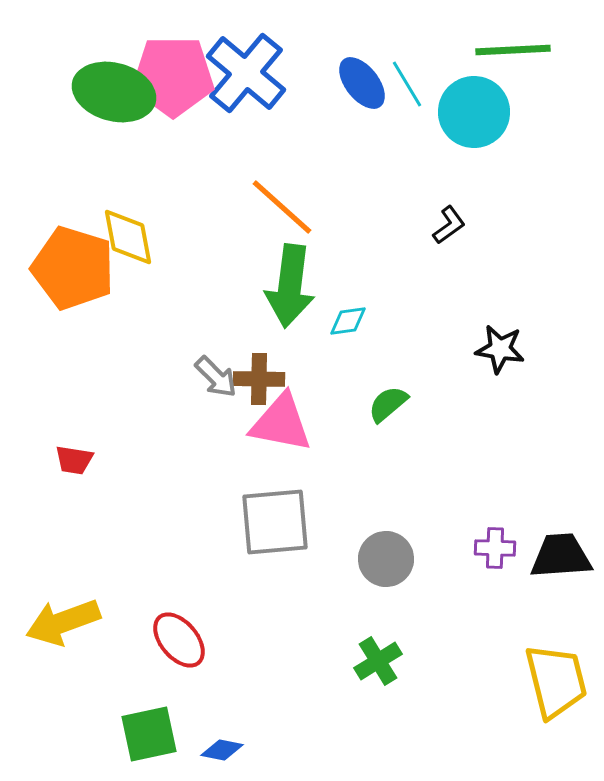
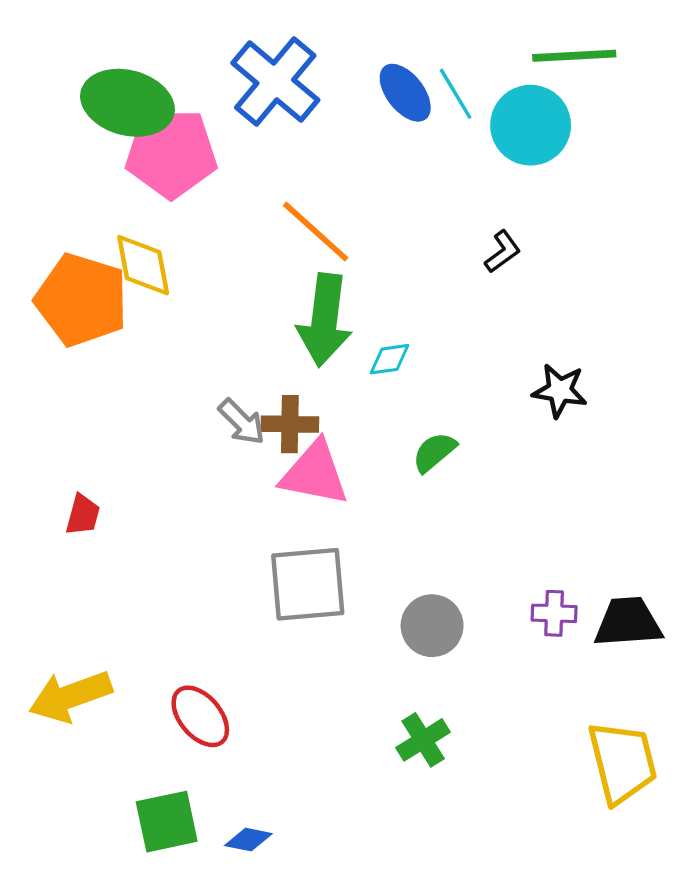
pink pentagon: (173, 76) -> (171, 153), moved
red trapezoid: (74, 460) -> (83, 515), turned -84

